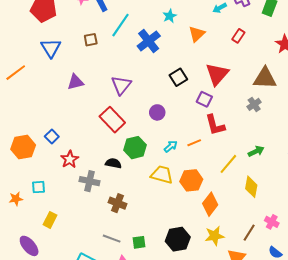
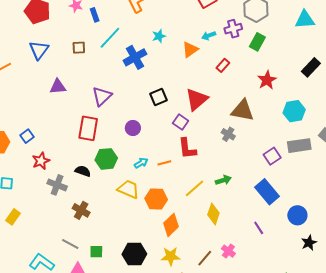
orange triangle: (197, 34) -> (190, 50), moved
gray cross: (254, 104) -> (228, 134), turned -32
red rectangle: (112, 120) -> (88, 128), turned 45

